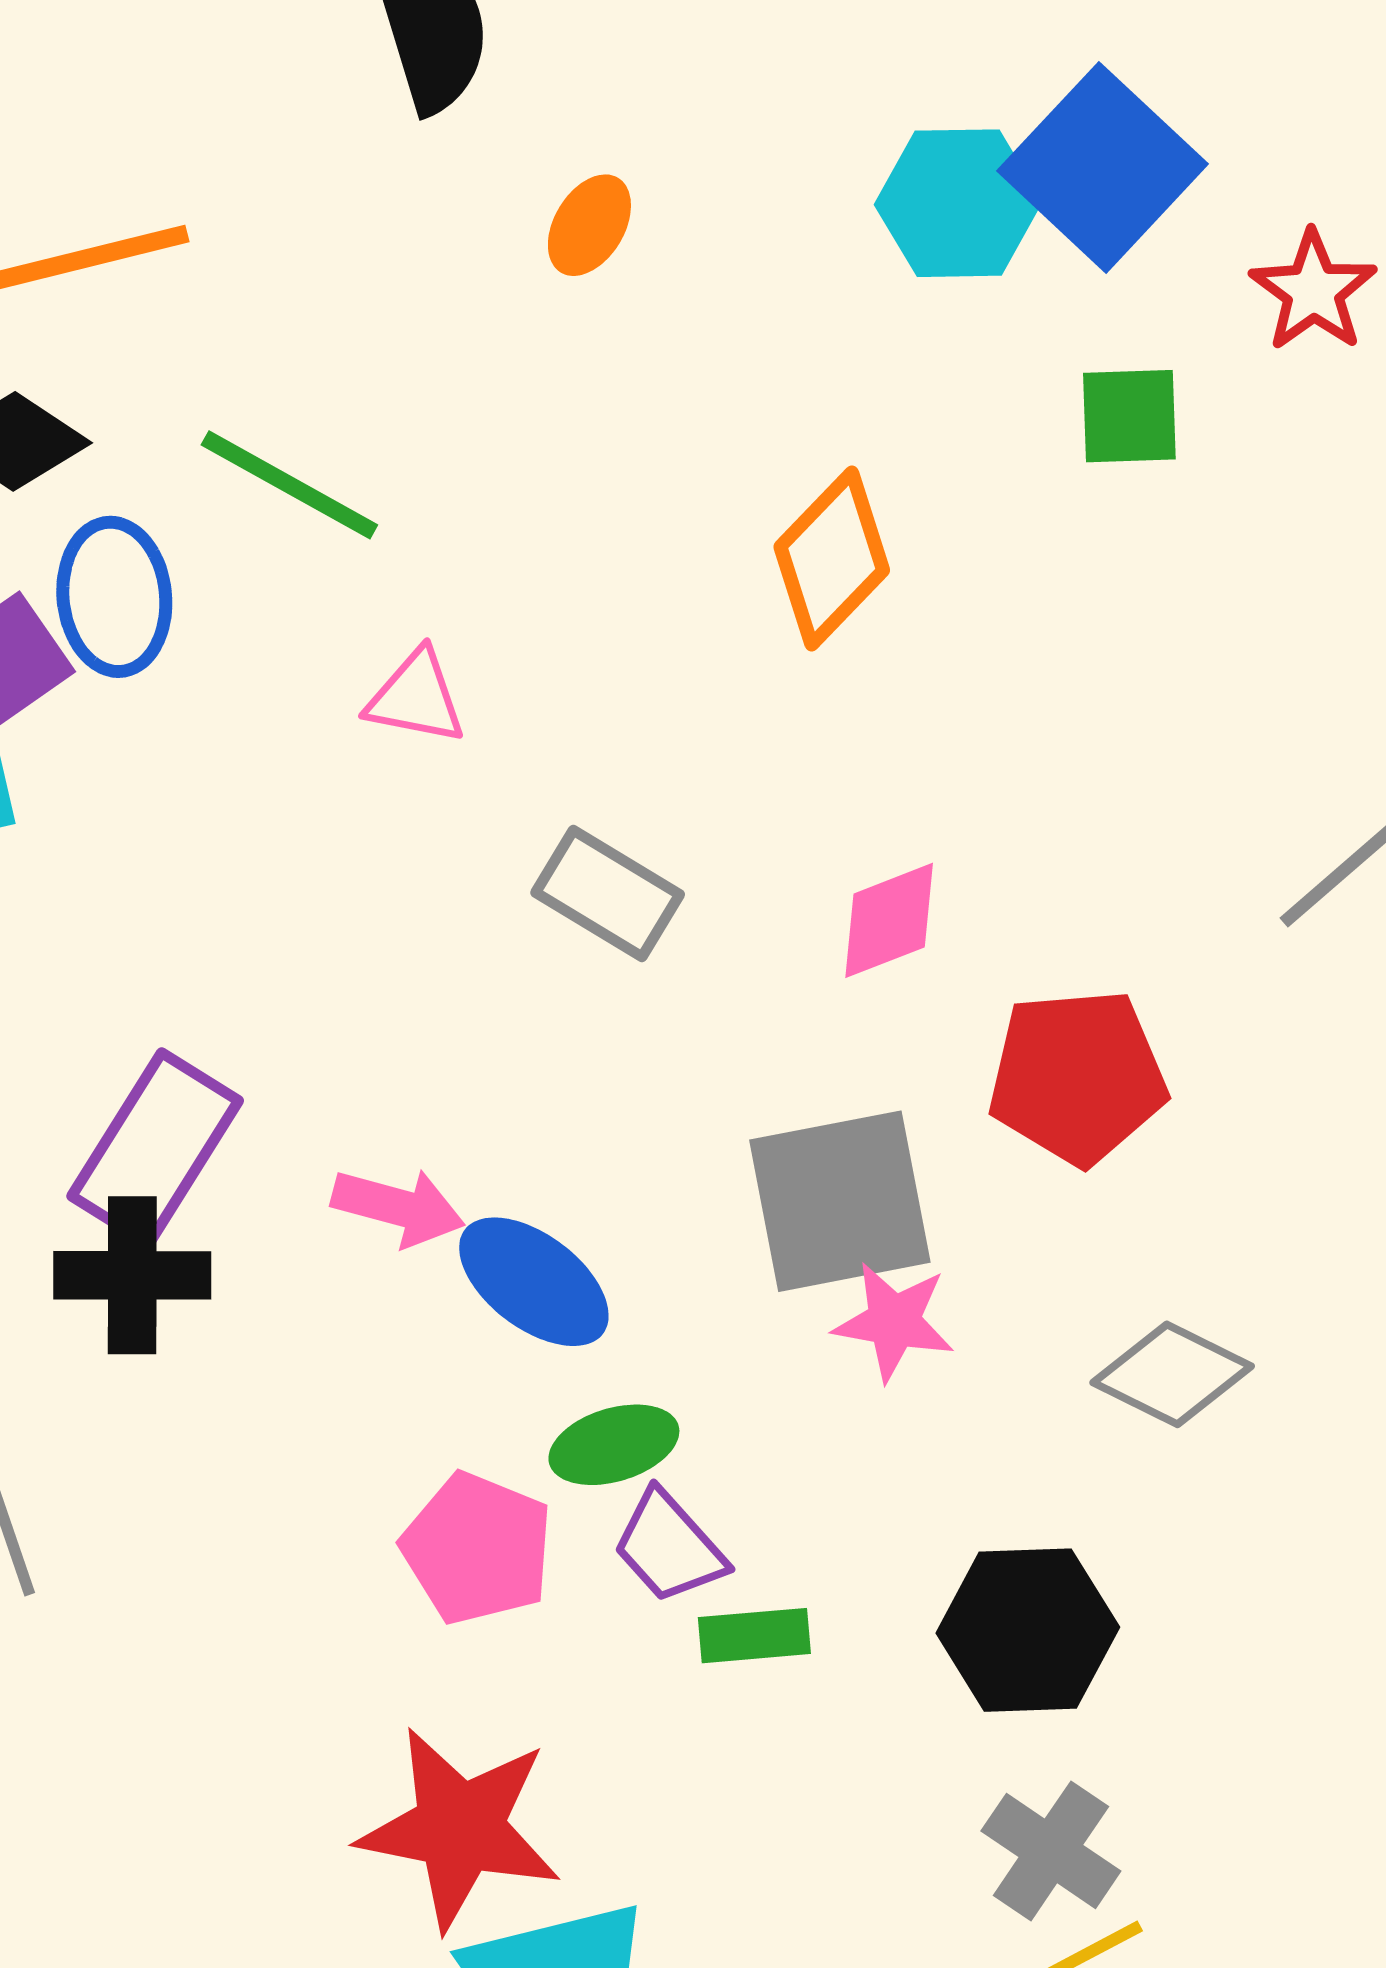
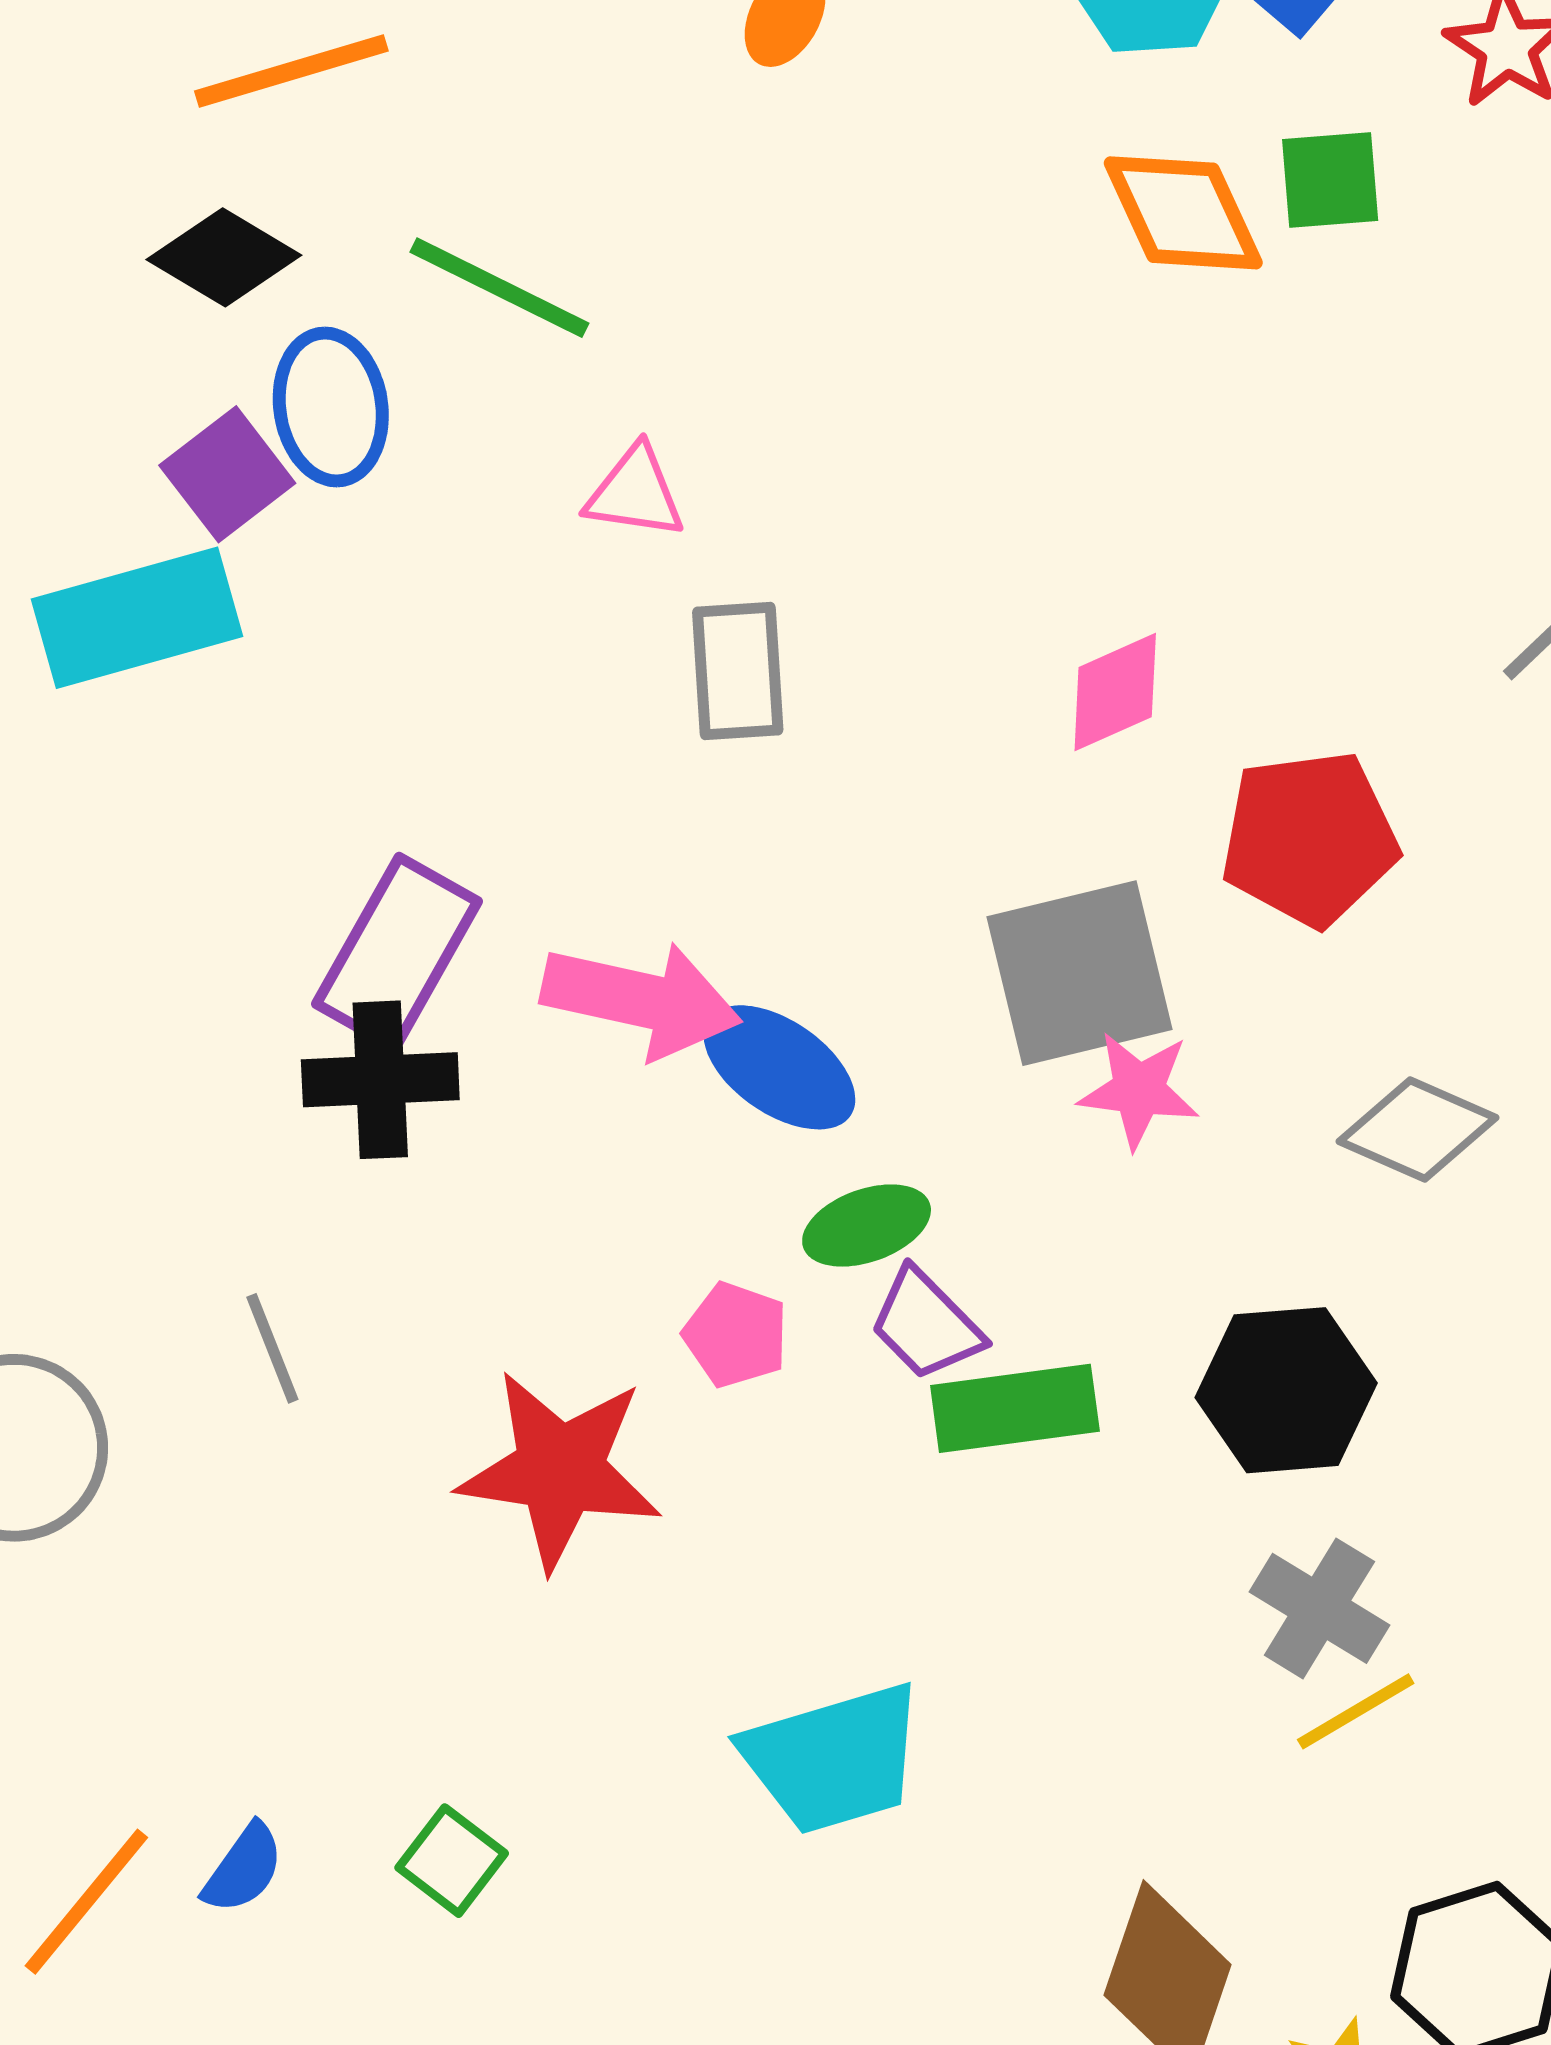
orange diamond: (832, 558) -> (1183, 213), moved, turned -66
gray rectangle: (608, 893) -> (738, 671), moved, turned 58
pink arrow: (398, 1207) -> (641, 1000), size x1.5
pink pentagon: (477, 1548) -> (736, 1335), size x0.7
green rectangle: (754, 1636) -> (1015, 1408), size x1.5
red star: (460, 1828) -> (560, 1470), moved

